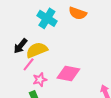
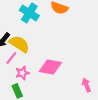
yellow semicircle: (37, 50) -> (19, 44), turned 55

